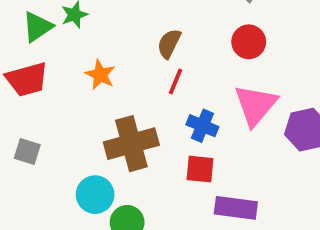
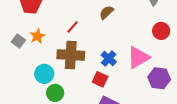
red circle: (249, 42) -> (161, 31), moved
orange star: (100, 75) -> (37, 36), moved
red line: (175, 82) -> (72, 27), moved

